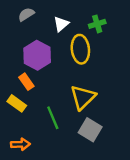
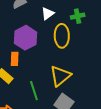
orange rectangle: (26, 82) -> (15, 59), turned 32

